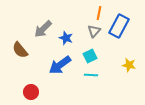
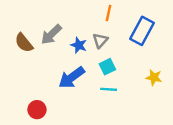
orange line: (99, 13) -> (109, 13), moved
gray triangle: (94, 31) -> (100, 40), moved
brown semicircle: (20, 50) -> (24, 43), moved

